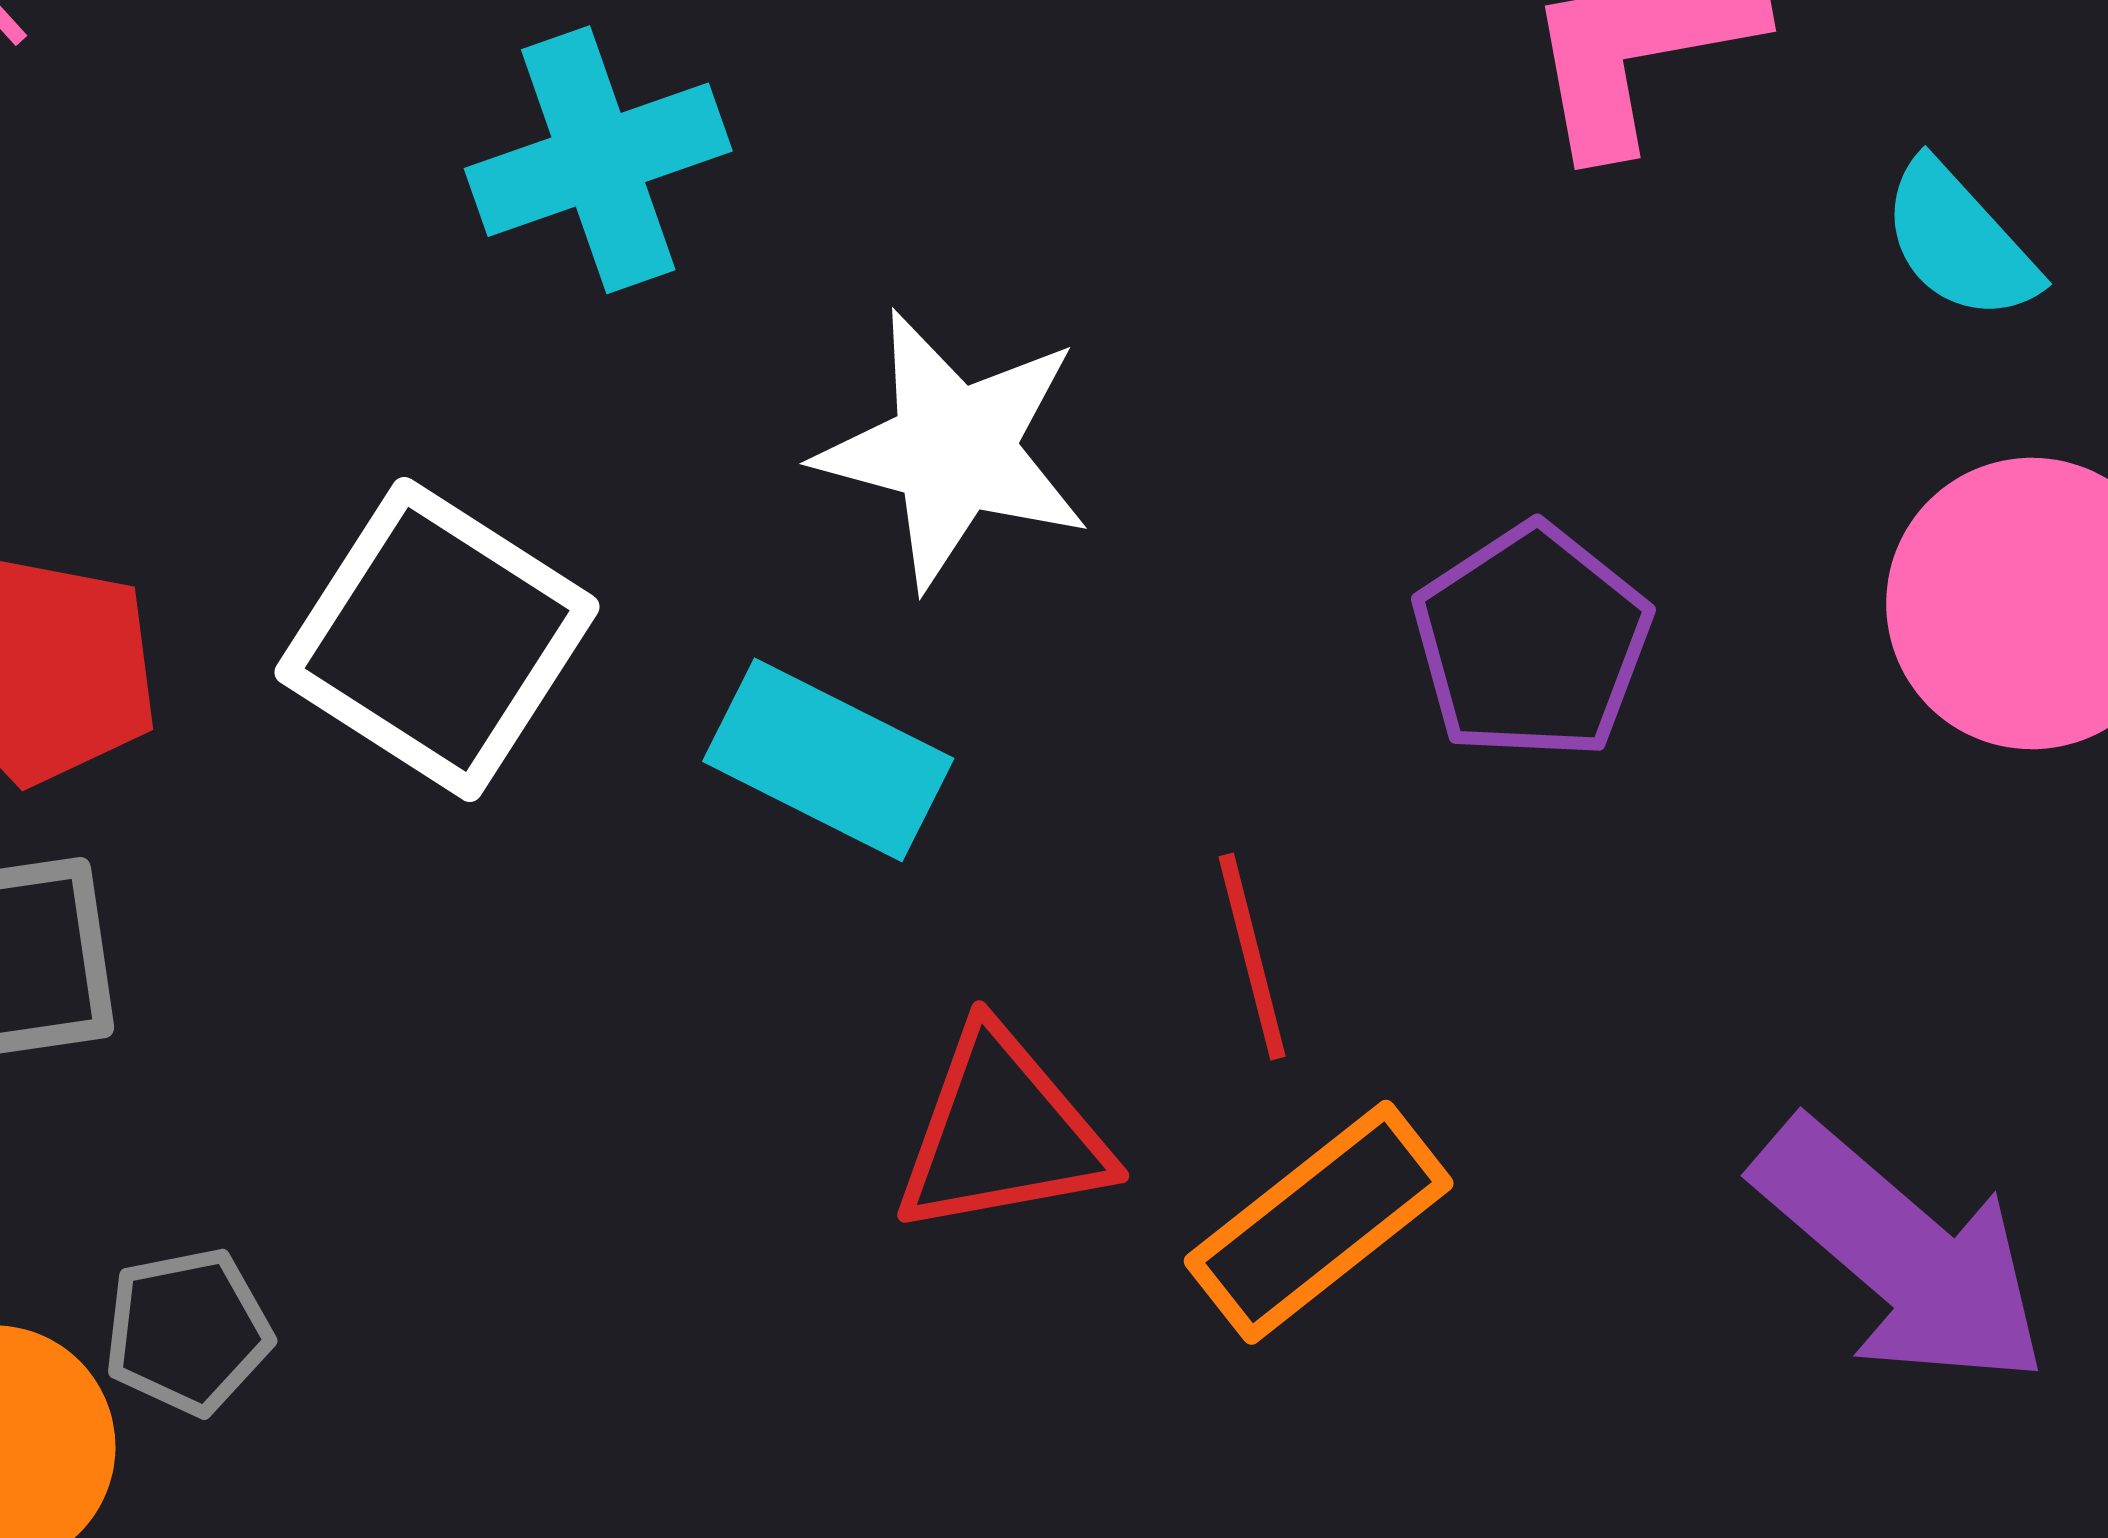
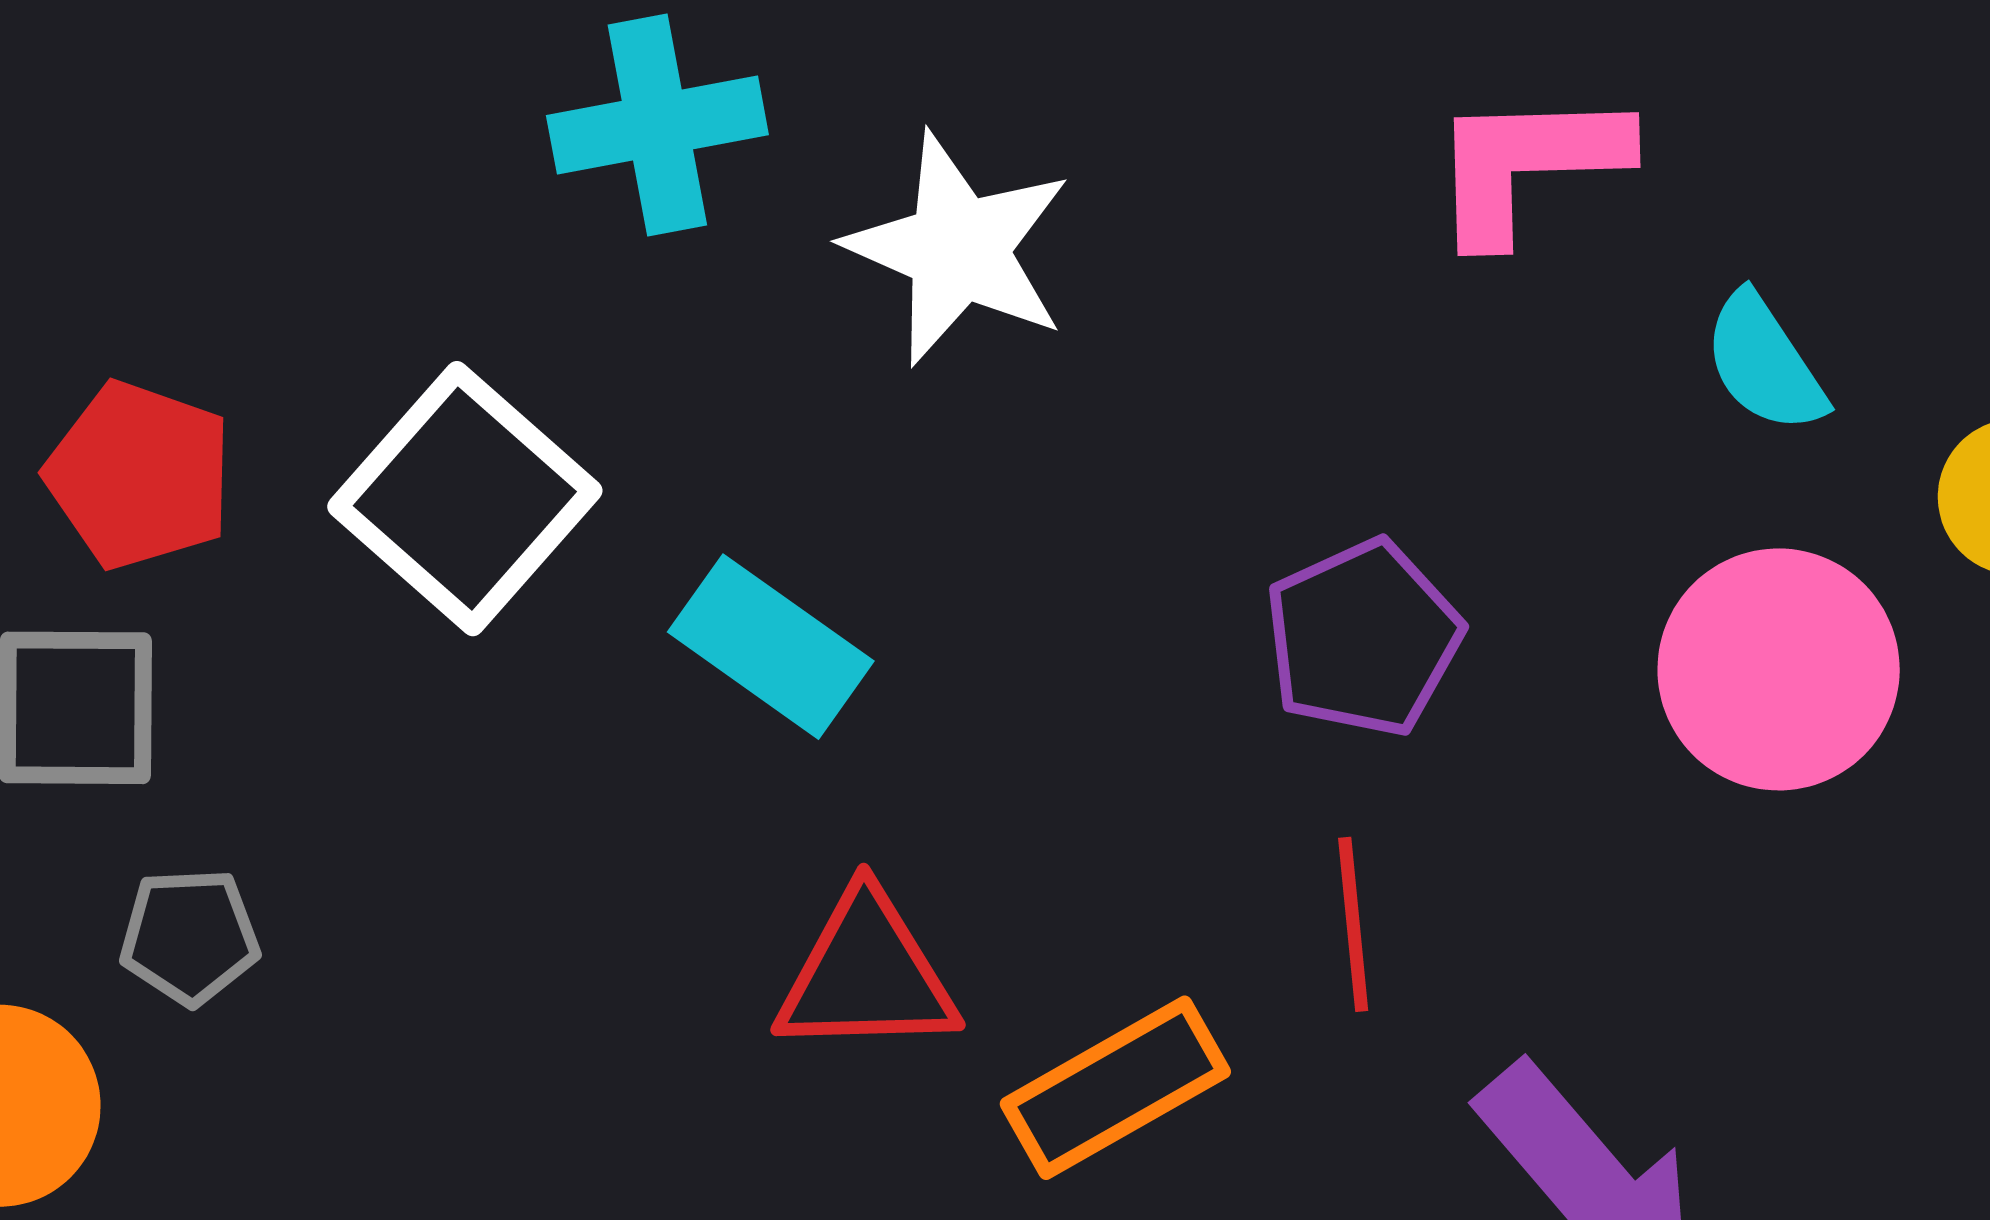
white star: (954, 449) -> (958, 249), moved
red line: (1252, 956) -> (1353, 924), moved
gray pentagon: (188, 1331) -> (190, 937), moved

